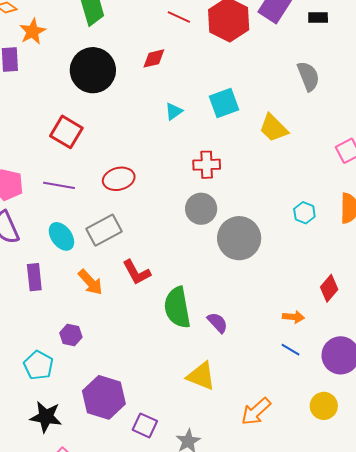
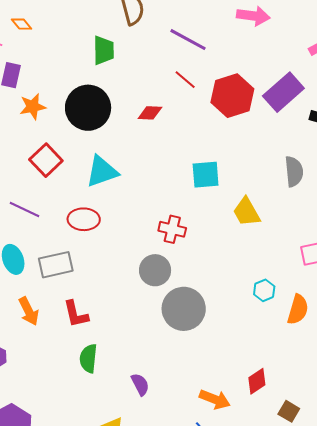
orange star: (33, 31) -> (33, 107), moved
cyan triangle: (174, 111) -> (102, 171), moved, size x1.8
cyan hexagon: (304, 213) -> (264, 290), moved
green semicircle: (177, 307) -> (88, 358), moved, size x0.7
orange arrow: (293, 317) -> (215, 399), size x1.4

